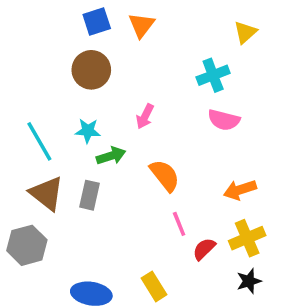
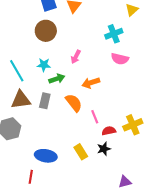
orange semicircle: (165, 175) -> (74, 103), moved
orange arrow: (240, 190) -> (91, 83), moved
brown triangle: (47, 193) -> (21, 100), turned -45
red semicircle: (204, 249) -> (109, 131), turned 32
black star: (249, 281) -> (104, 149), moved

